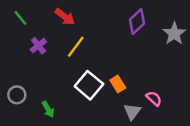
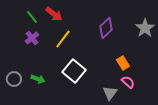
green line: (20, 18) -> (32, 17), moved
purple diamond: (137, 22) -> (106, 28), moved
orange rectangle: (118, 84) -> (123, 63), moved
green arrow: (48, 109) -> (38, 79), moved, turned -40

